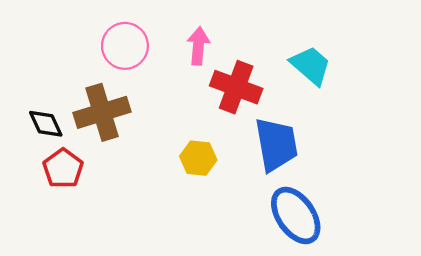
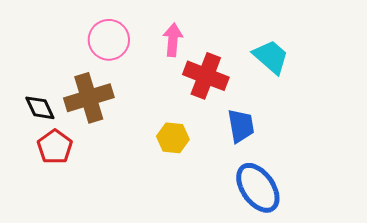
blue trapezoid: (276, 144) -> (241, 126), size x0.7

